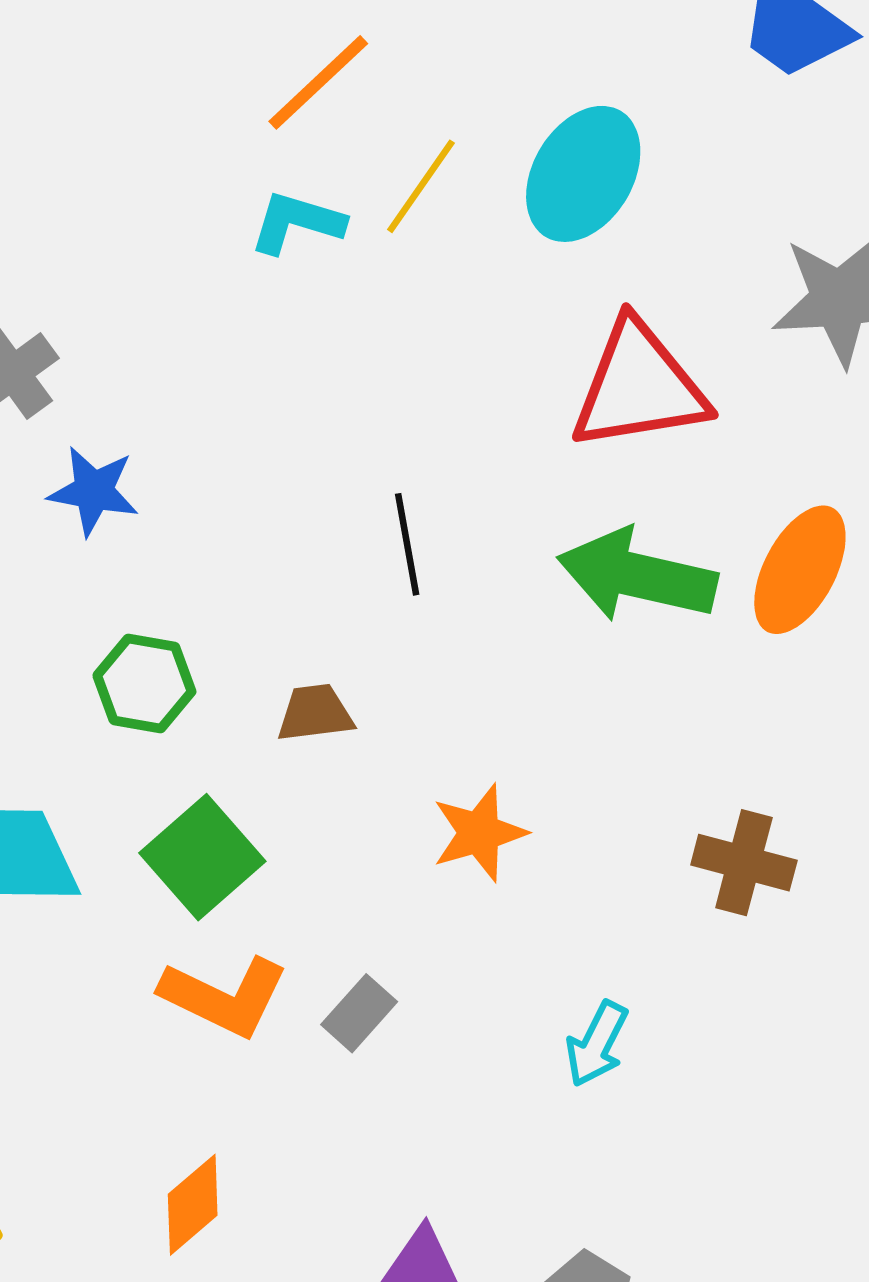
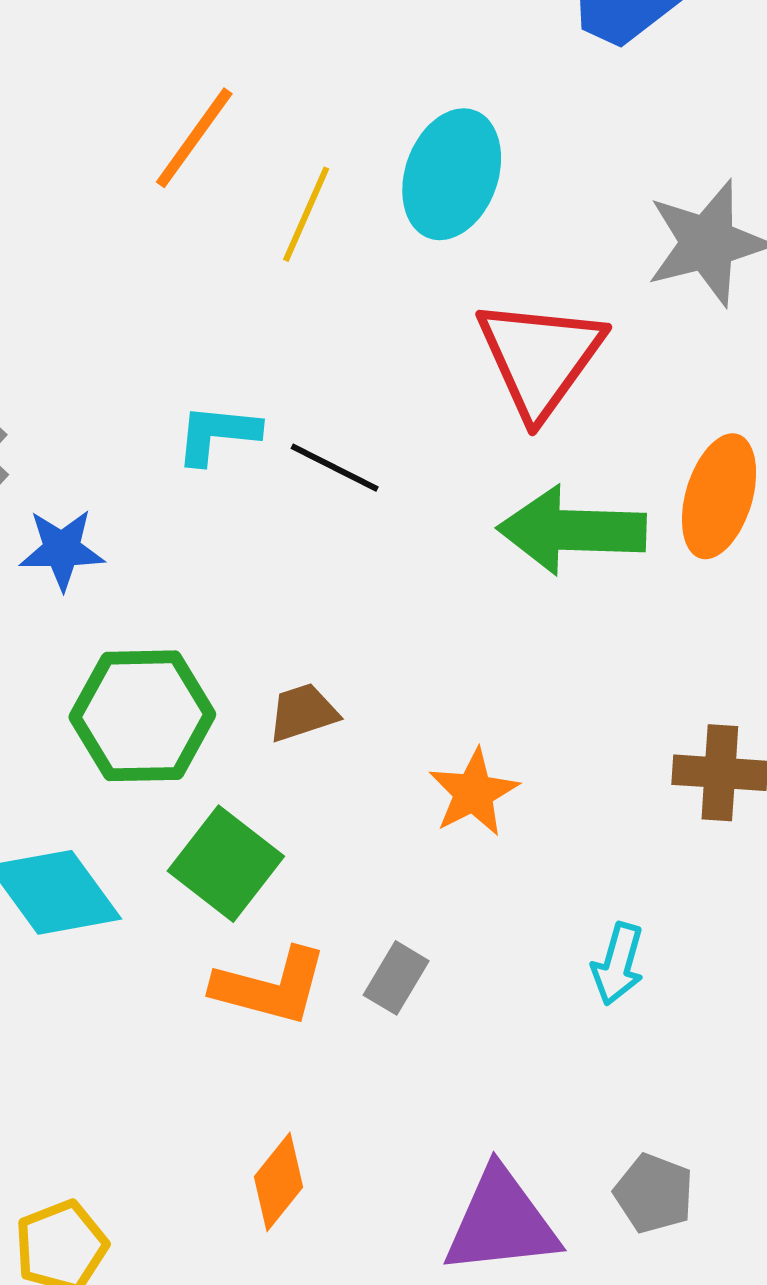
cyan L-shape: (297, 222) -> (217, 434), moved
red triangle: (639, 386) -> (540, 358), turned -34
black line: (407, 544) -> (335, 468), moved, turned -42
green hexagon: (144, 684) -> (142, 716), size x1.5

